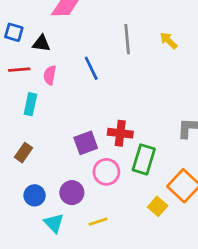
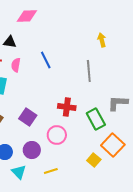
gray line: (127, 39) -> (89, 71), moved
yellow arrow: (169, 41) -> (102, 40), turned 32
purple square: (86, 143) -> (28, 117), moved, turned -36
green rectangle: (144, 159) -> (96, 119), moved, turned -45

